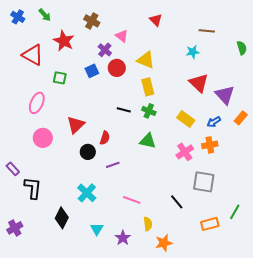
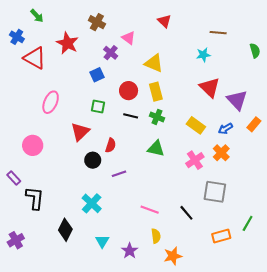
green arrow: (45, 15) -> (37, 16), moved
blue cross: (18, 17) -> (17, 37), moved
red circle: (117, 68) -> (129, 91), moved
green square: (60, 78) -> (98, 106), moved
pink ellipse: (37, 103) -> (51, 102), moved
pink circle: (43, 138) -> (33, 145), moved
orange cross: (210, 145) -> (221, 153), turned -35
pink line: (132, 200) -> (150, 210), moved

